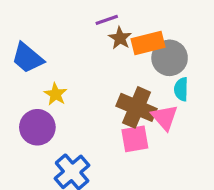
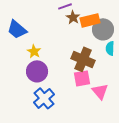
pink triangle: (165, 117) -> (100, 91), moved
purple circle: (37, 127) -> (37, 71), moved

